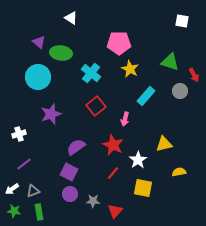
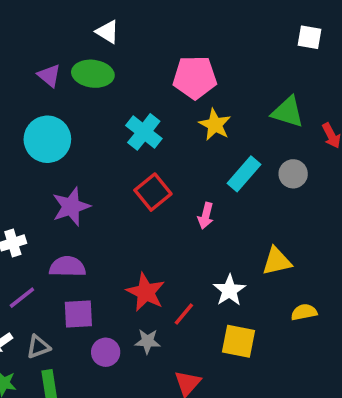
green ellipse: (61, 53) -> (93, 74), moved
gray circle: (180, 91) -> (293, 174), moved
red star: (113, 145) -> (146, 292), moved
purple semicircle: (76, 147) -> (67, 267), moved, turned 36
purple square: (69, 172) -> (78, 314), moved, turned -30
gray star: (93, 201) -> (147, 341), moved

